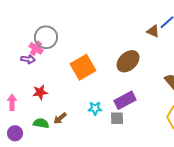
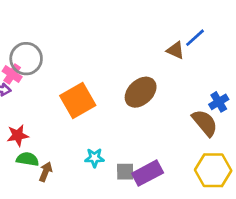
purple rectangle: (125, 100) -> (148, 173), moved
brown arrow: (60, 118) -> (46, 172), turned 152
green semicircle: (41, 123) -> (27, 159), moved

